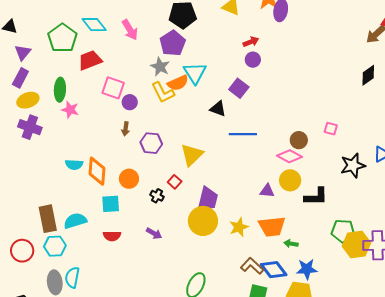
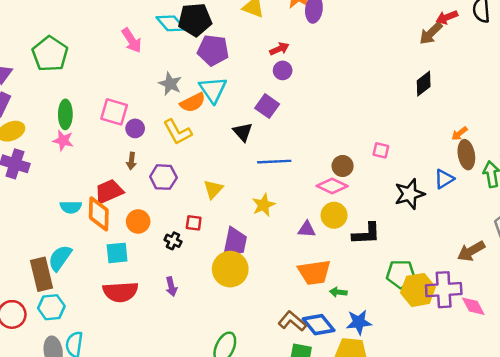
cyan diamond: (94, 25) -> (171, 23), moved
purple pentagon: (173, 43) -> (213, 50), moved, turned -30
red trapezoid: (90, 60) -> (109, 191), moved
green ellipse: (60, 90) -> (65, 114), moved
yellow L-shape: (163, 93) -> (177, 132), moved
black triangle: (218, 109) -> (243, 132), turned 30
yellow triangle: (192, 155) -> (213, 189), size x0.7
red square: (175, 182) -> (194, 223), turned -32
cyan semicircle: (75, 221) -> (60, 258), moved, turned -35
yellow star: (239, 227) -> (264, 205), moved
purple arrow: (154, 233) -> (171, 287), turned 49
red semicircle: (112, 236) -> (120, 292), size x1.6

